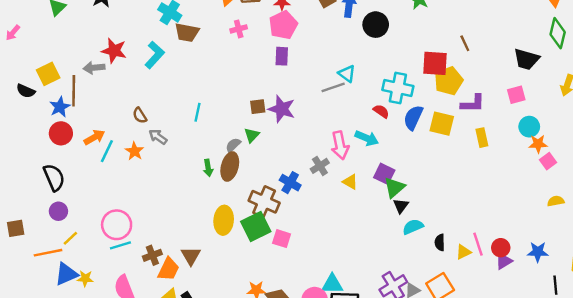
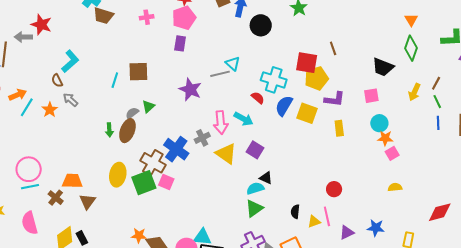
cyan L-shape: (155, 55) -> (70, 61), moved
brown square: (258, 107) -> (138, 72), moved, size x1.5
purple star: (282, 109) -> (190, 90), moved
cyan line: (198, 112) -> (115, 80), moved
yellow triangle: (350, 182) -> (226, 154), size x1.6
blue cross: (290, 183) -> (176, 149), size x1.4
green triangle: (394, 187) -> (254, 208), moved
black triangle: (401, 206) -> (266, 178), turned -48
cyan semicircle: (413, 227) -> (255, 188), moved
pink square: (282, 239) -> (166, 182), moved
red circle: (501, 248) -> (334, 189), moved
brown cross: (152, 255) -> (56, 198), turned -35
orange trapezoid: (169, 269) -> (72, 181), moved, turned -120

